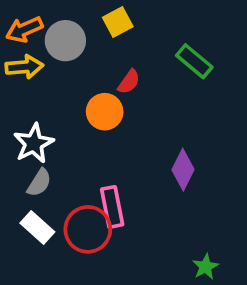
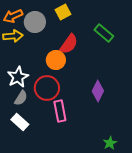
red semicircle: (129, 82) -> (69, 44), size x1.5
red circle: (88, 229) -> (47, 88), moved

